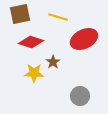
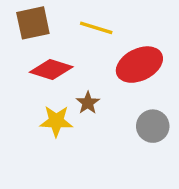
gray circle: (80, 96) -> (153, 126), moved

